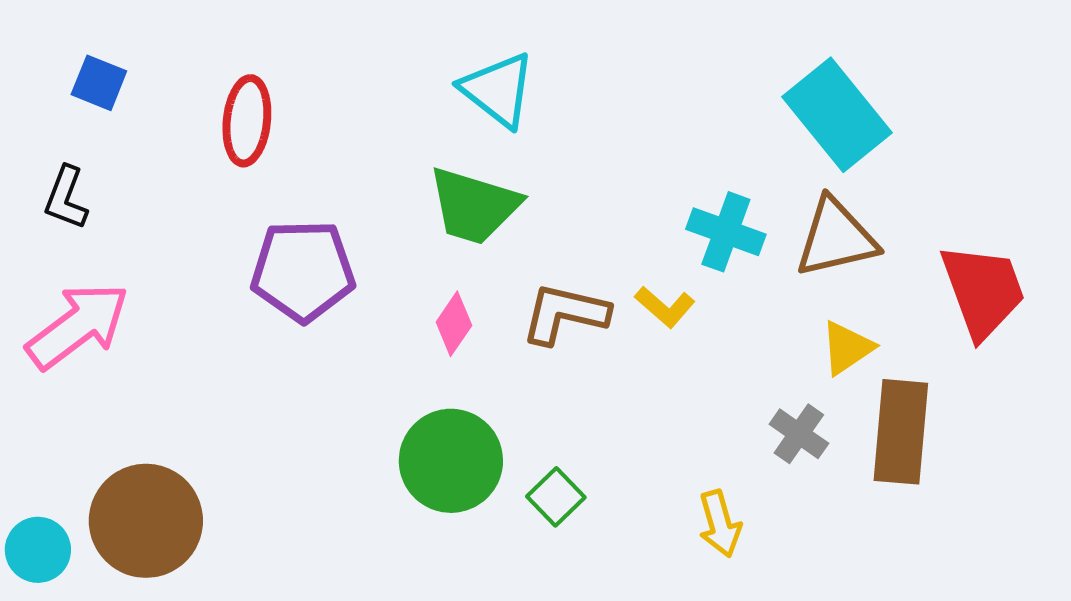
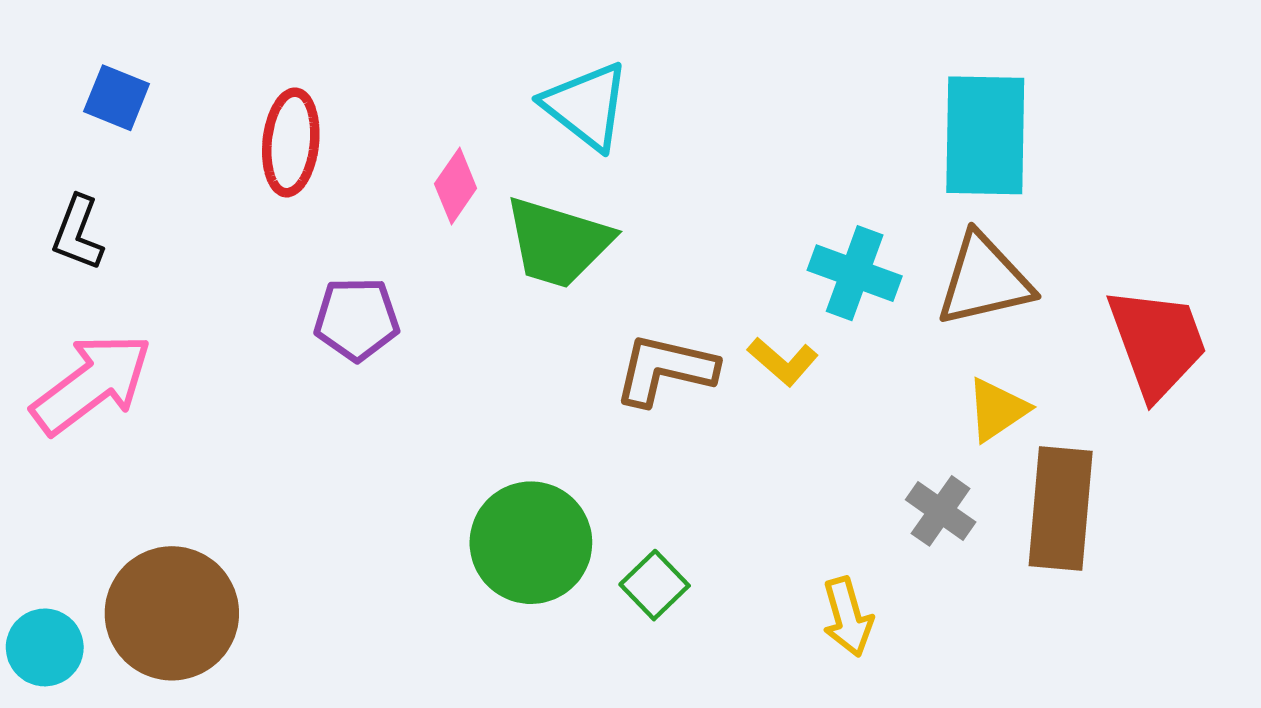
cyan rectangle: (837, 115) -> (985, 135), turned 40
purple pentagon: (303, 271) -> (357, 319), size x0.7
pink diamond: (454, 324) -> (456, 186), moved

